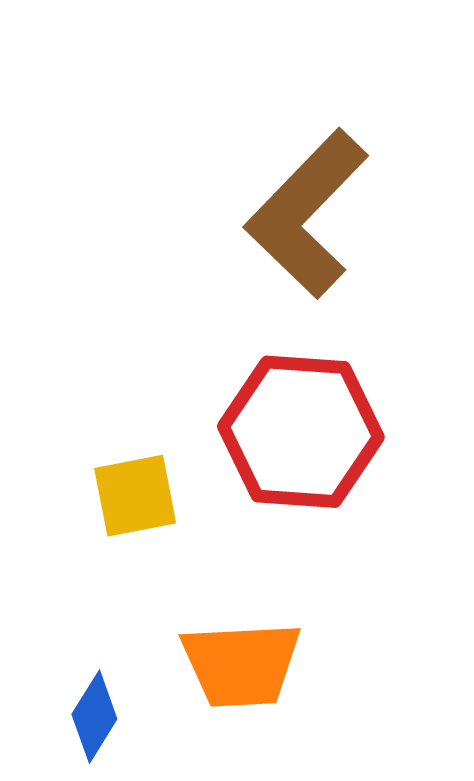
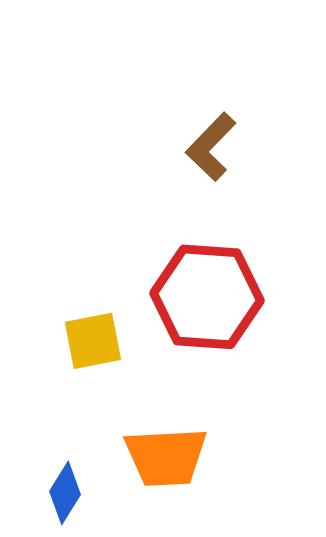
brown L-shape: (307, 214) -> (211, 147), size x0.6

